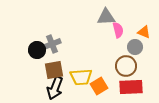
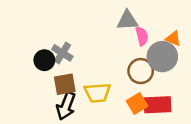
gray cross: (52, 44) -> (62, 53), turned -36
gray circle: (135, 47) -> (162, 57), size x1.6
brown circle: (126, 66) -> (141, 71), moved
orange square: (99, 86) -> (137, 104), moved

